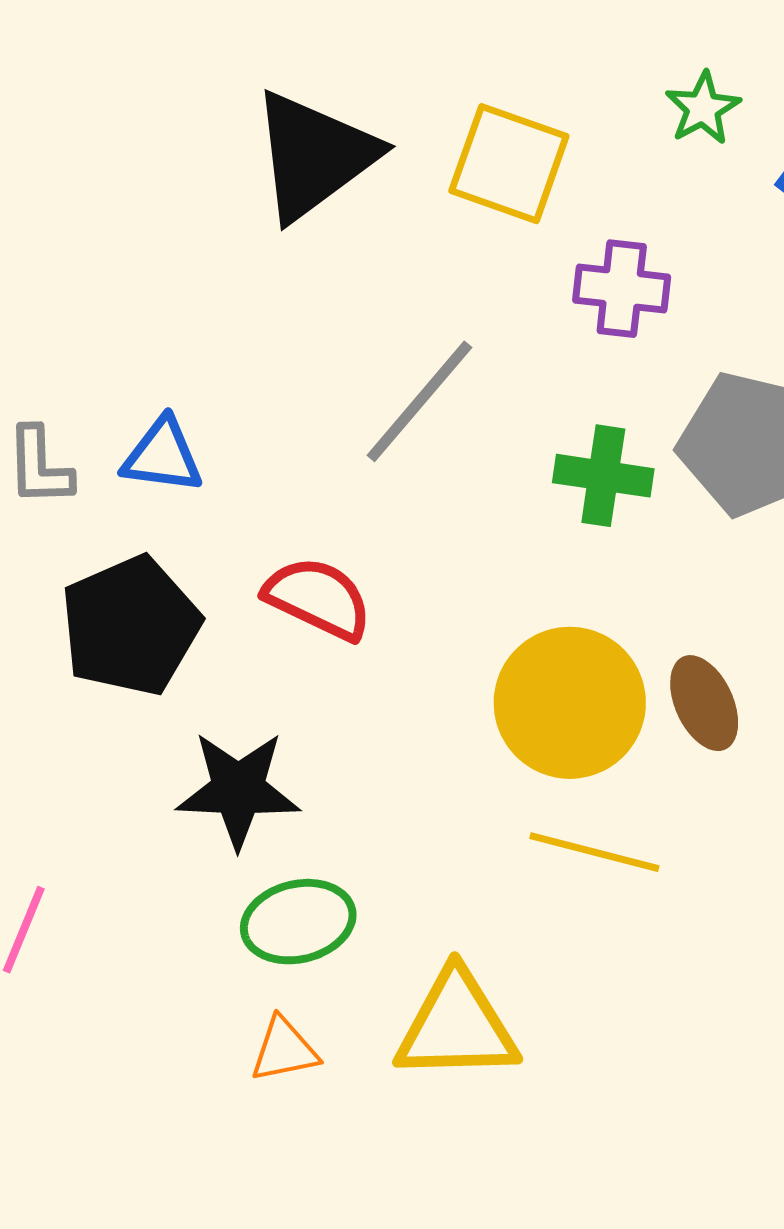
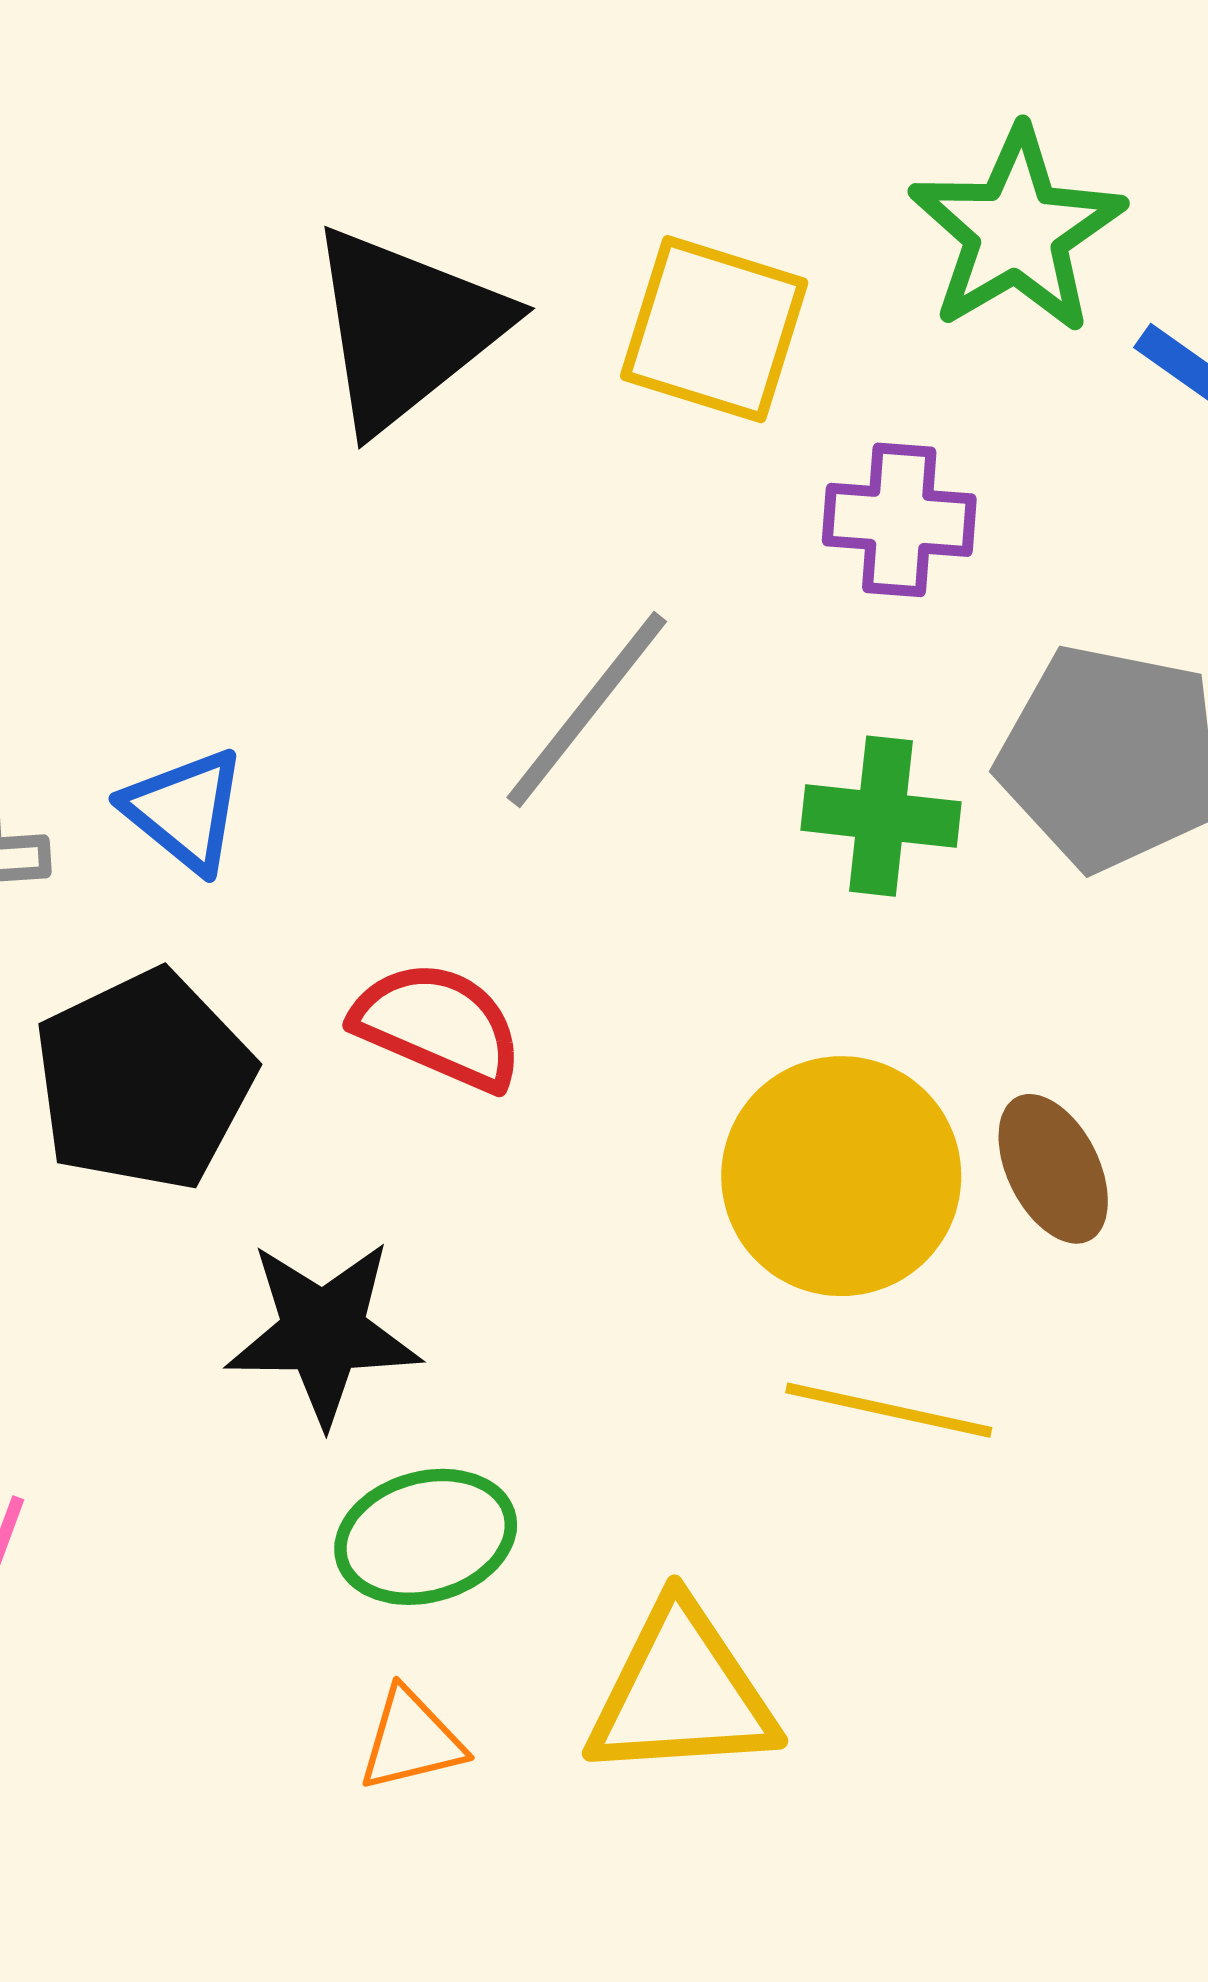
green star: (703, 108) -> (1017, 231), size x1.8
blue triangle: (163, 456) -> (185, 810), turned 34

